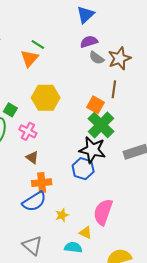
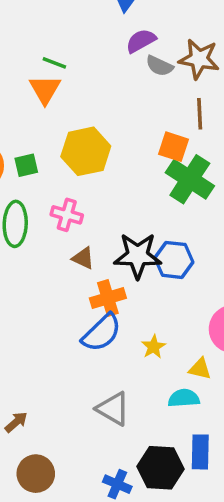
brown star: (120, 58) -> (199, 59), turned -30
green square: (10, 110) -> (26, 165), moved, turned -32
black star: (92, 150) -> (138, 256), moved

